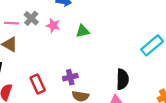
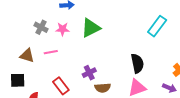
pink line: (12, 23) -> (51, 52), moved
green triangle: (83, 31) -> (91, 28), size x1.5

